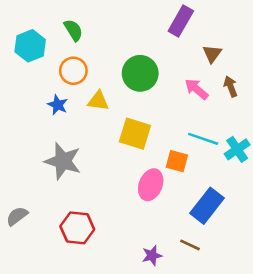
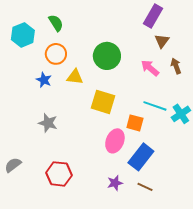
purple rectangle: (181, 21) -> (153, 16), moved
gray star: (63, 161) -> (48, 123), size x0.7
blue rectangle: (207, 206) -> (141, 157), moved
purple star: (152, 255) -> (115, 183), moved

